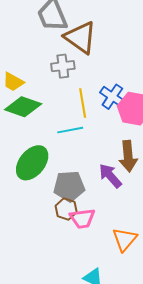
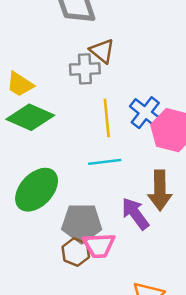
brown triangle: (80, 38) -> (102, 51), moved, size x0.6
cyan line: (70, 130) -> (105, 162), moved
pink trapezoid: (82, 218) -> (99, 245), moved

